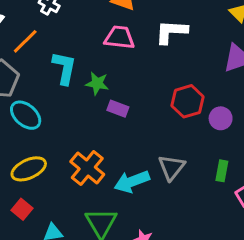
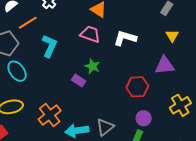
green star: (97, 83) -> (92, 66), moved
red hexagon: (188, 101) -> (137, 87), moved
purple circle: (221, 118) -> (144, 118), moved

